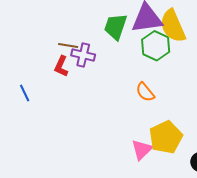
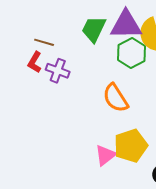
purple cross: (83, 55) -> (58, 71), moved
orange semicircle: (145, 92) -> (116, 98), size x1.4

